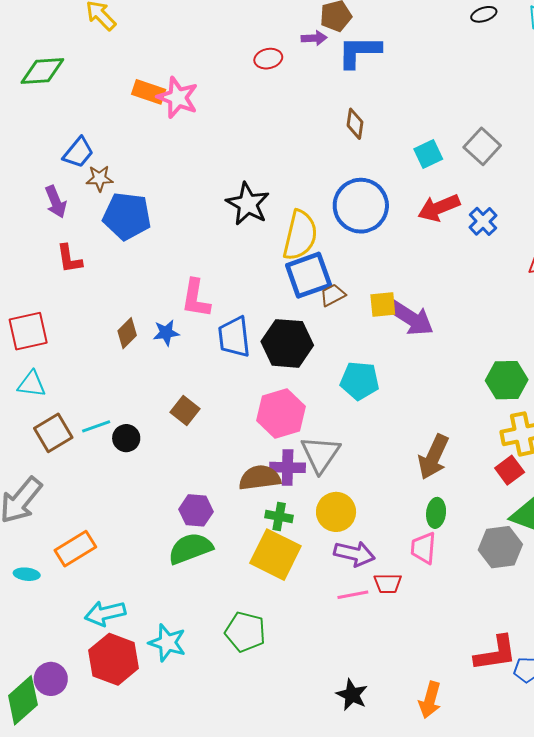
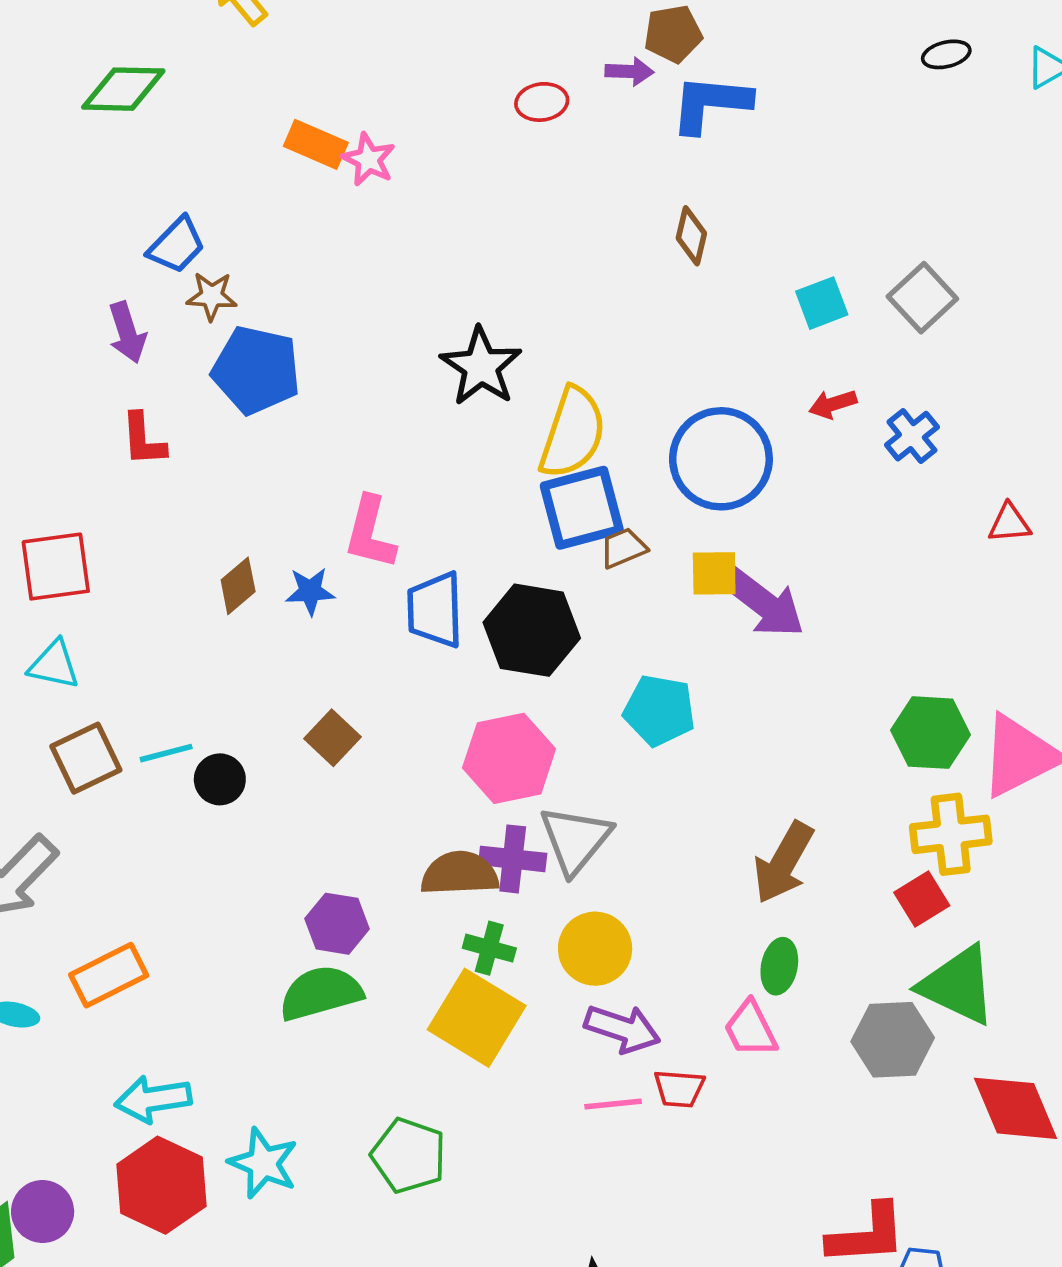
pink star: (178, 98) -> (369, 159), size x0.7
blue circle: (361, 206) -> (721, 459), moved
red arrow: (439, 208) -> (833, 404), size x0.6
pink trapezoid: (423, 548) -> (750, 1029), turned -36

